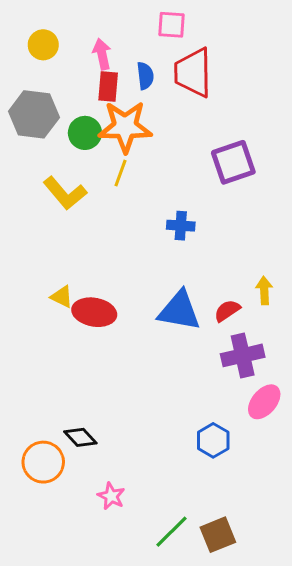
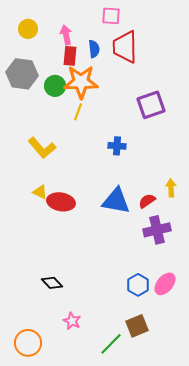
yellow L-shape: (65, 193) -> (42, 148), moved
pink ellipse: (264, 402) -> (165, 284), moved
orange circle: (43, 462) -> (28, 343), moved
brown square: (218, 535) -> (137, 326), moved

